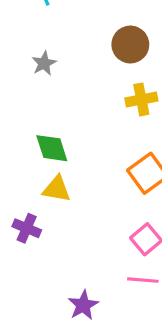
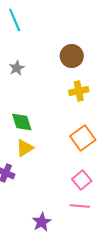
yellow triangle: (57, 189) -> (25, 148), turned -42

